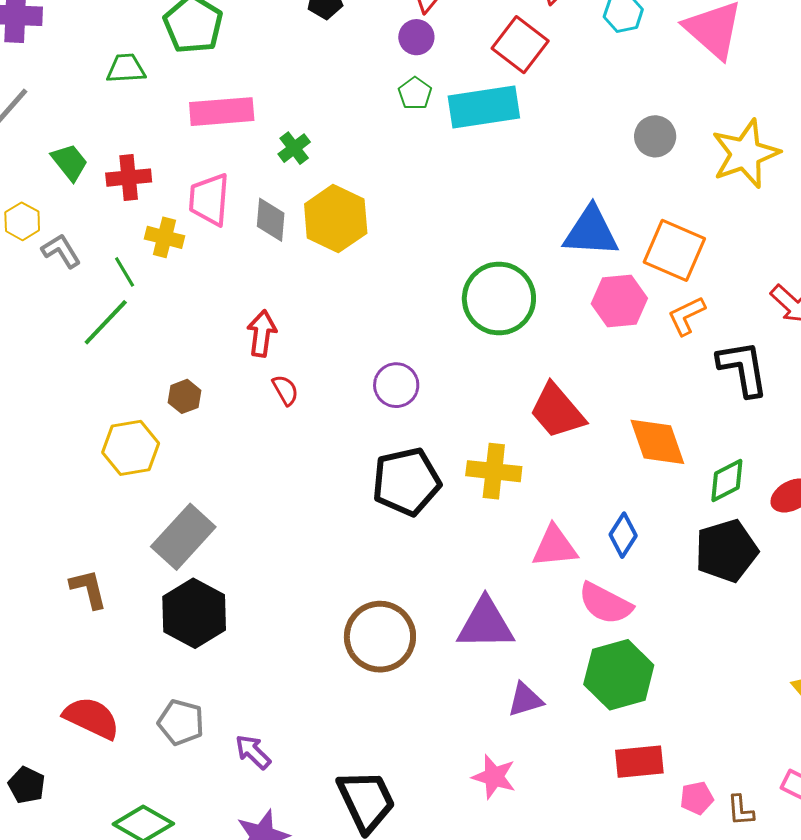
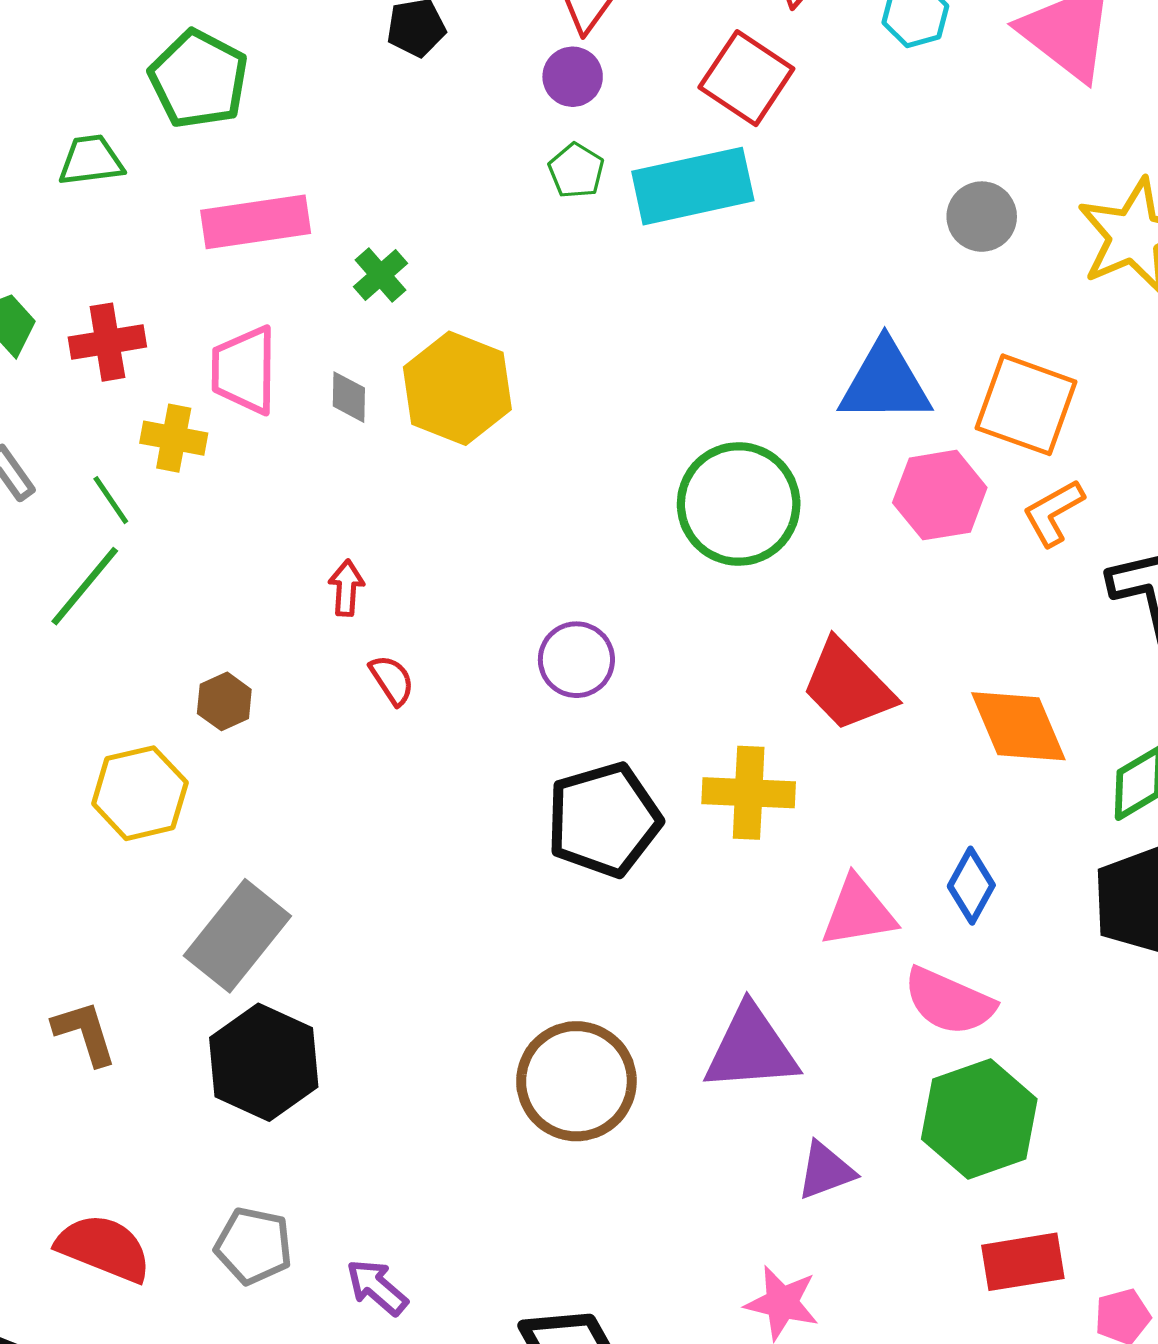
gray diamond: (271, 220) -> (349, 397), size x0.7
red arrow: (262, 333) -> (346, 588), size x0.7

